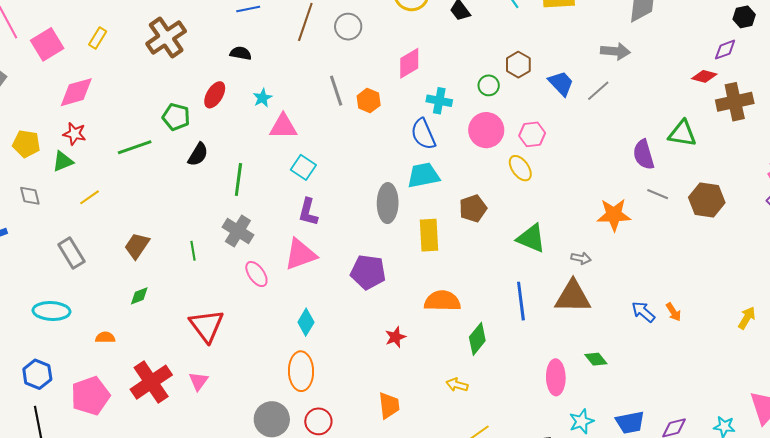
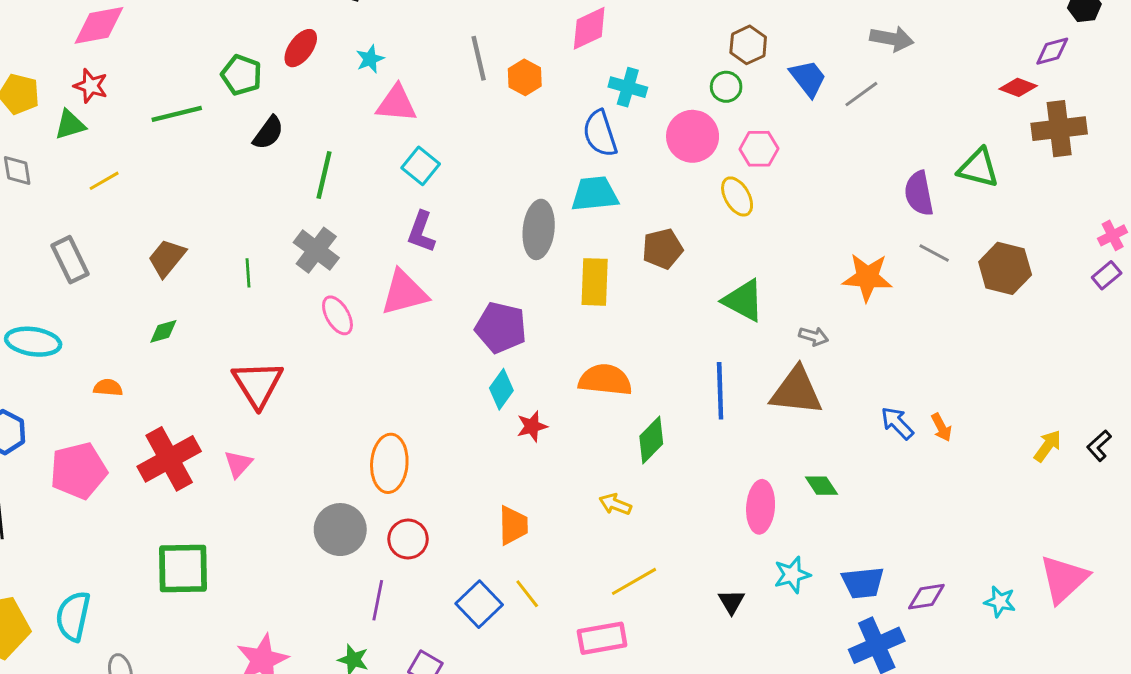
green circle: (489, 85) -> (726, 87), moved
cyan diamond: (306, 322) -> (501, 389), moved

